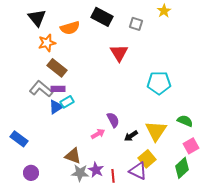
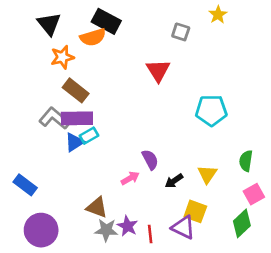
black rectangle: (102, 17) -> (106, 21), moved
purple rectangle: (58, 89) -> (77, 118), size x1.6
green semicircle: (185, 121) -> (246, 161), turned -105
yellow triangle: (156, 131) -> (207, 174), size x0.7
yellow square: (147, 159) -> (195, 211), turned -30
purple circle: (31, 173) -> (41, 230), size x1.6

